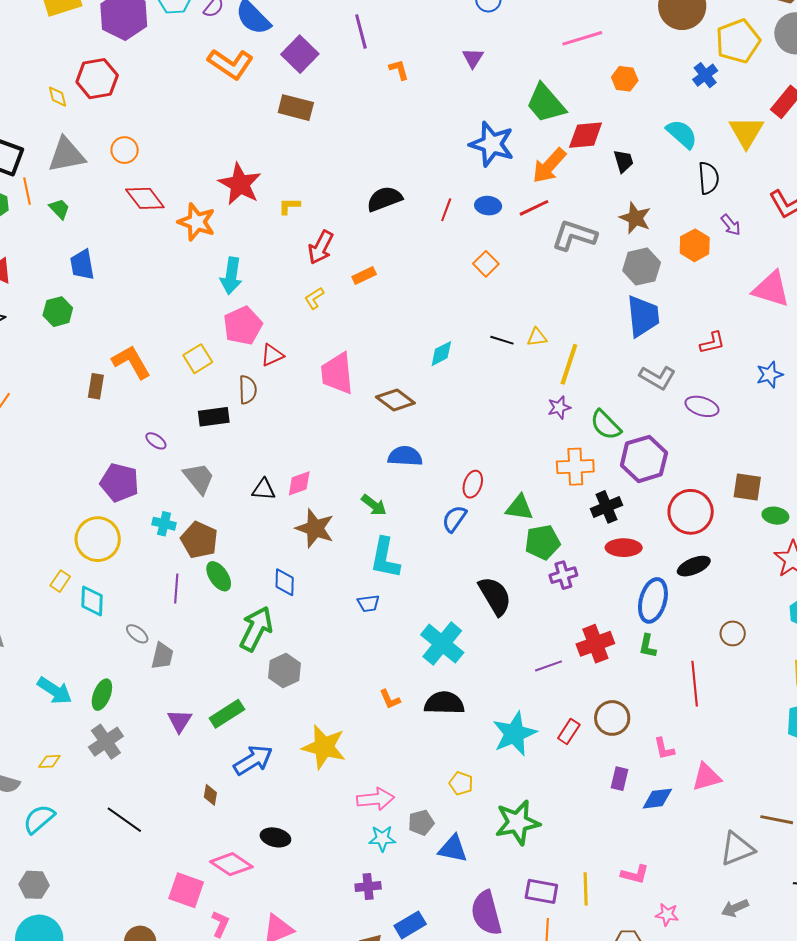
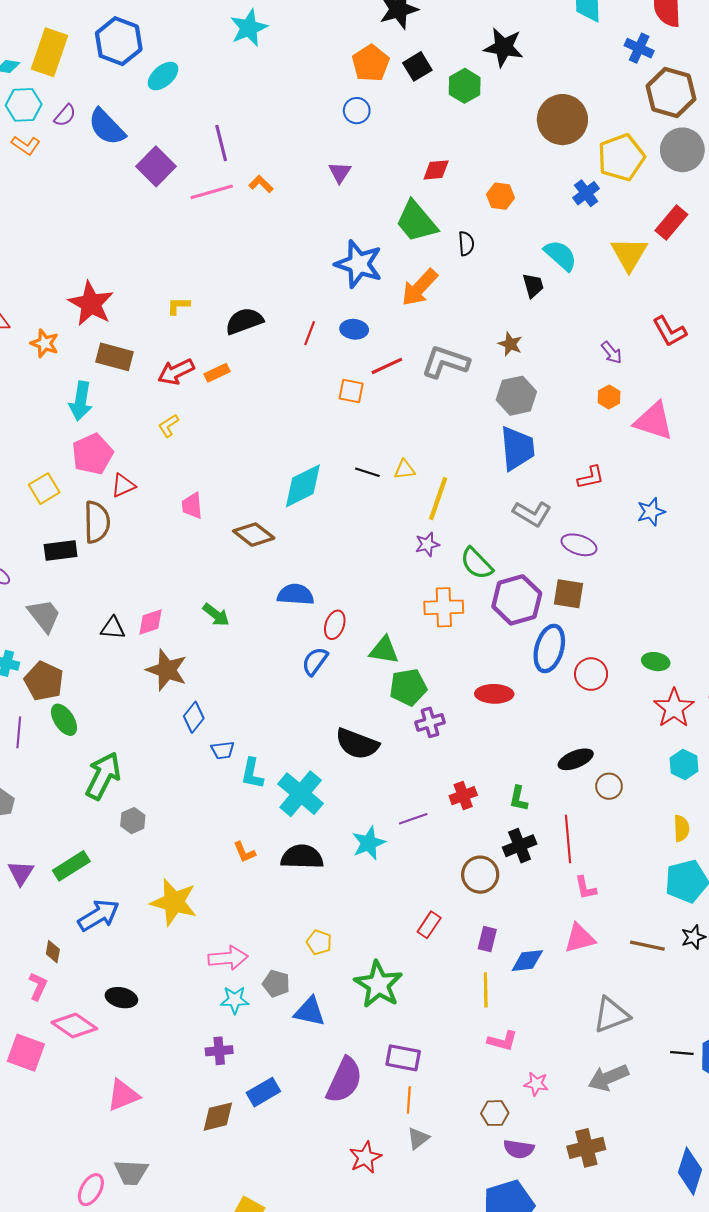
pink line: (582, 38) -> (212, 192), moved
orange L-shape: (231, 64) -> (26, 145), moved, size x0.6
orange L-shape: (399, 70) -> (261, 184), turned -30
brown rectangle: (296, 108) -> (114, 357), moved
red diamond: (586, 135) -> (436, 170), moved, size x0.7
black trapezoid: (624, 161) -> (533, 286), moved
black semicircle: (709, 178) -> (466, 244), moved, size x0.7
yellow L-shape: (289, 206) -> (178, 306), moved
red line: (534, 208) -> (387, 366), moved
brown star: (635, 218) -> (510, 344), size x0.7
orange star: (197, 222) -> (45, 343), size x0.7
orange hexagon: (695, 245) -> (609, 397), moved, size x0.7
red arrow: (321, 247) -> (176, 372), turned 36
orange square: (486, 264) -> (351, 391), turned -35
orange rectangle: (364, 275) -> (217, 373), moved
cyan diamond: (441, 354) -> (303, 486), size x1.6
pink trapezoid: (337, 373) -> (192, 506), size x0.6
brown semicircle: (248, 390) -> (97, 522), size x1.4
blue semicircle: (405, 456) -> (296, 595), moved
brown square: (747, 487) -> (569, 594), moved
green arrow: (374, 505) -> (216, 615), moved
black cross: (607, 507) -> (520, 846), moved
red circle: (691, 512) -> (591, 674), moved, size x0.7
cyan L-shape: (385, 558) -> (252, 773), moved, size x0.7
black ellipse: (694, 566) -> (576, 759), moved
blue diamond: (285, 582) -> (194, 717), moved, turned 36
black semicircle: (495, 596) -> (357, 744), turned 141
blue ellipse: (653, 600) -> (549, 648), moved
red cross: (595, 644) -> (463, 796), size x0.7
gray hexagon: (284, 671) -> (133, 821), size x0.7
red rectangle: (569, 731) -> (429, 925), moved
cyan star: (514, 734) -> (369, 843), moved, size x0.7
pink L-shape: (664, 749) -> (585, 888), moved
brown line: (777, 820) -> (647, 946), moved
green star: (517, 822) -> (378, 984), turned -30
gray pentagon: (421, 823) -> (276, 984), turned 30
yellow line: (586, 889) -> (486, 990), moved
gray arrow: (735, 908) -> (608, 1078), size x1.4
purple semicircle: (486, 913) -> (344, 1080), turned -141
pink L-shape: (220, 924) -> (38, 986), moved

